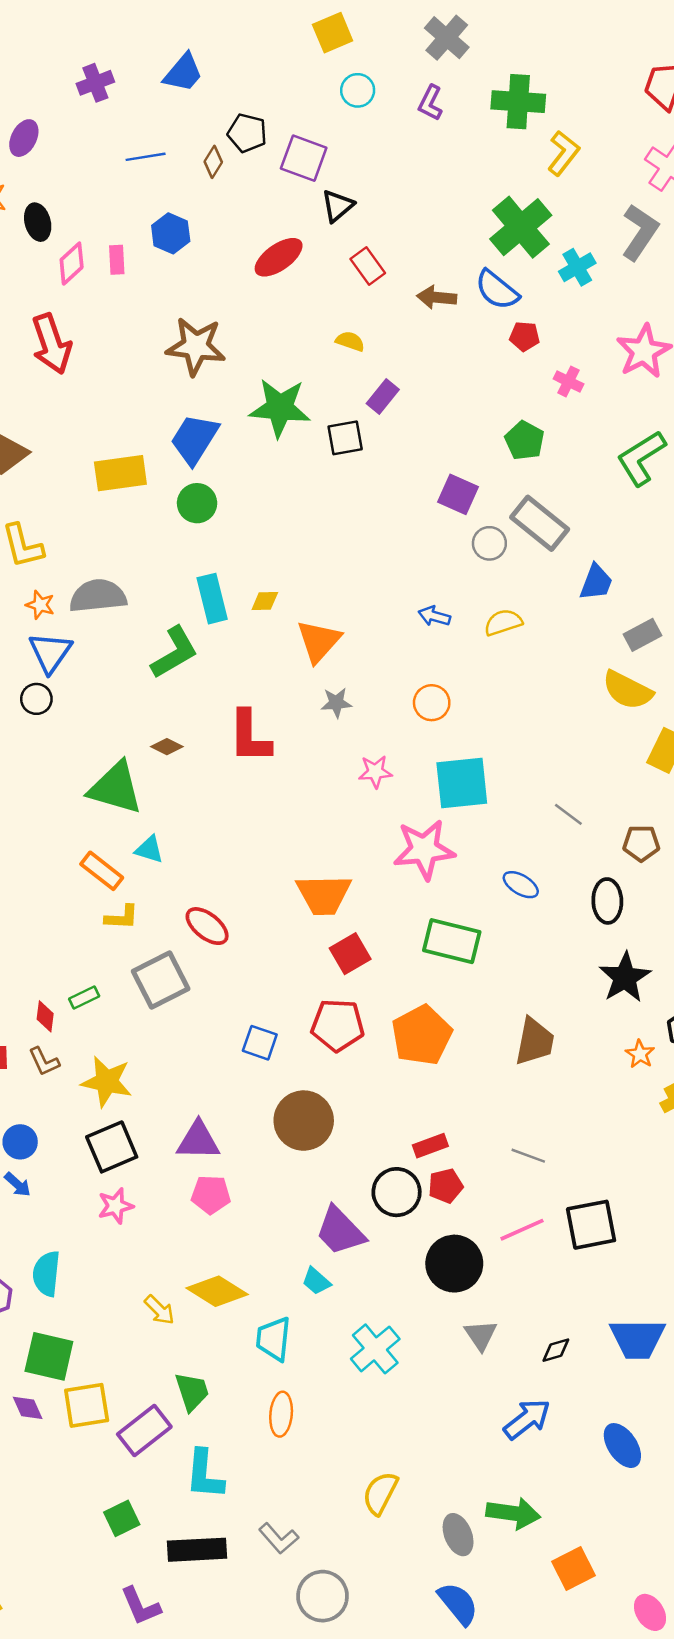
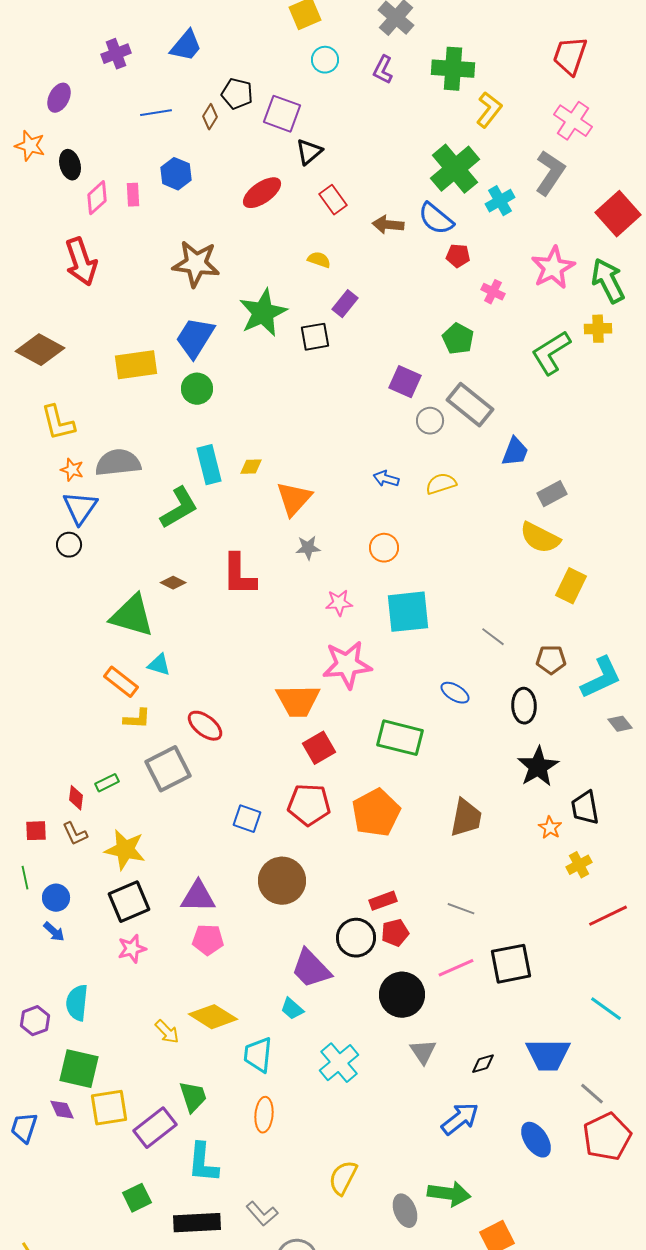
green star: (280, 408) -> (263, 313), turned -30
pink star: (424, 850) -> (347, 665), moved

